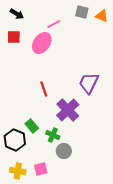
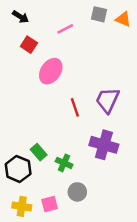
red square: (14, 37) -> (29, 45), moved, turned 32
pink ellipse: (42, 43) -> (51, 71), moved
red line: (44, 89) -> (75, 107), moved
purple cross: (68, 110) -> (104, 145), moved, turned -30
gray circle: (64, 151) -> (77, 192), moved

